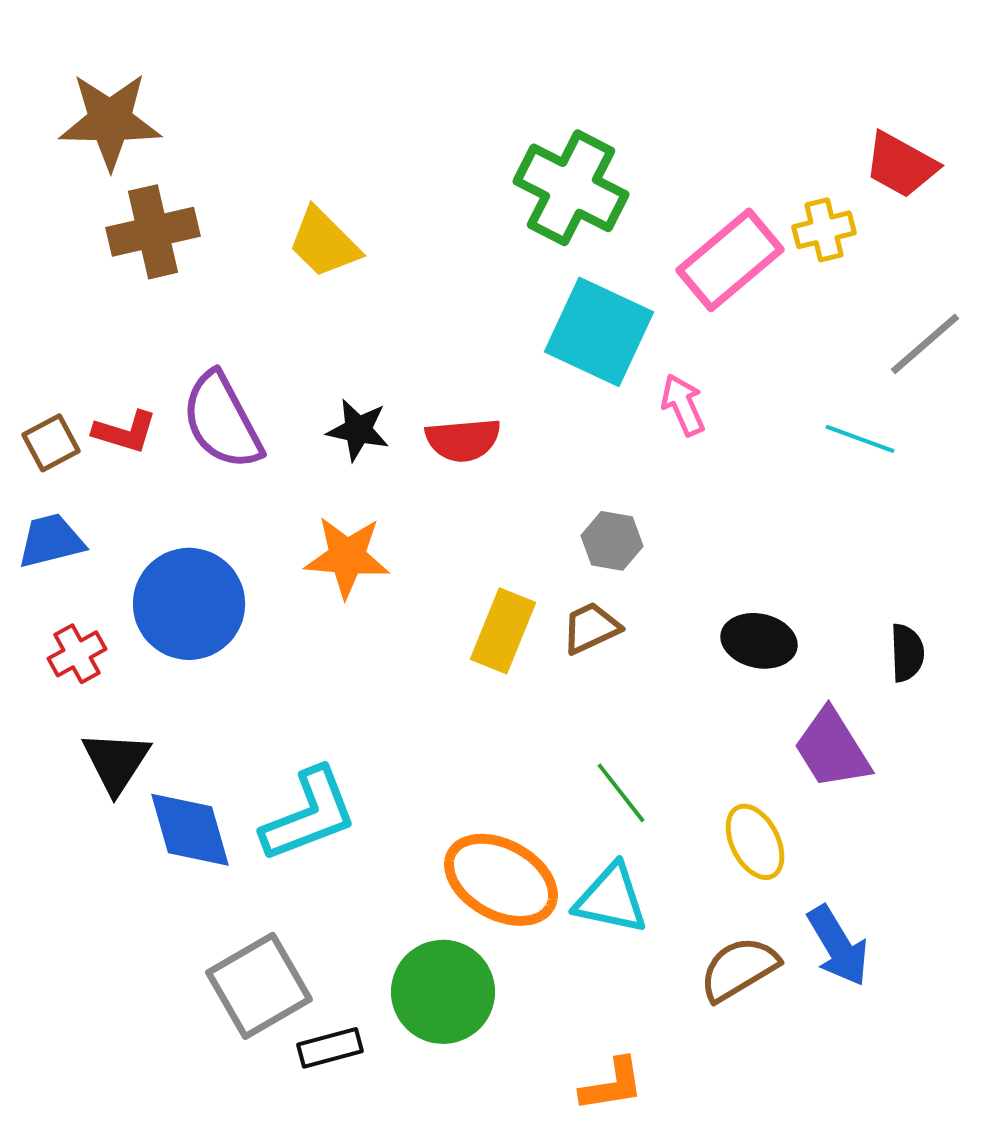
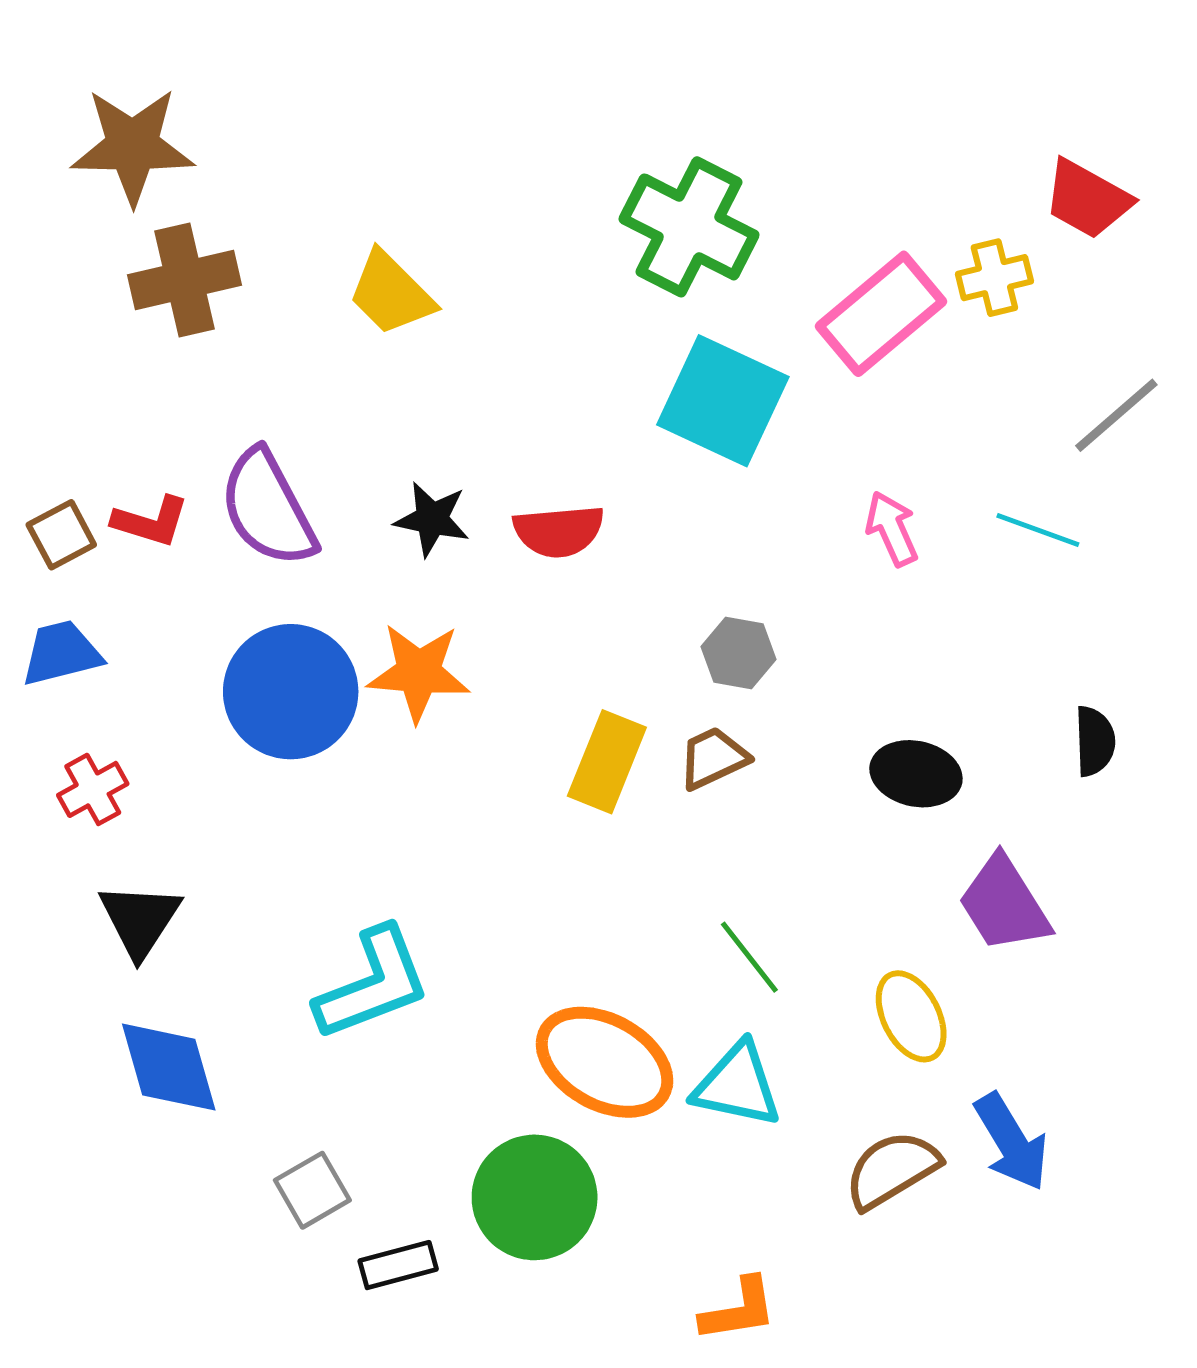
pink arrow: (683, 405) -> (892, 529), moved
blue circle: (189, 604) -> (291, 692), moved
black semicircle: (907, 653) -> (1095, 741), moved
blue diamond: (190, 830) -> (169, 1067), moved
gray square: (259, 986) -> (312, 1190), size x0.6

